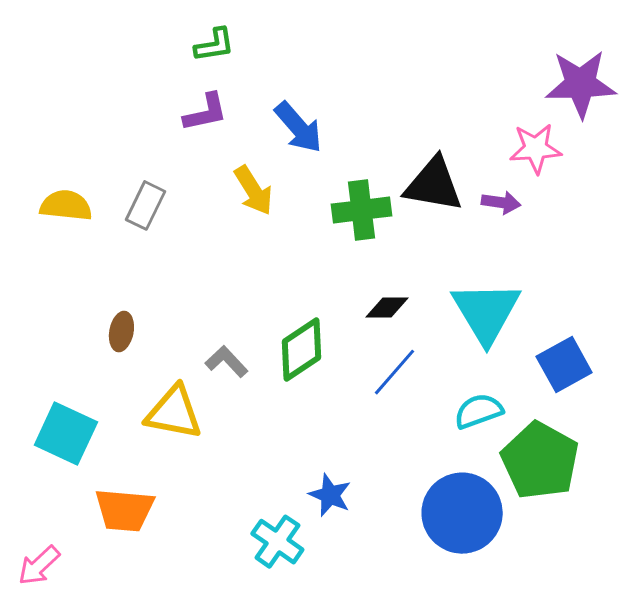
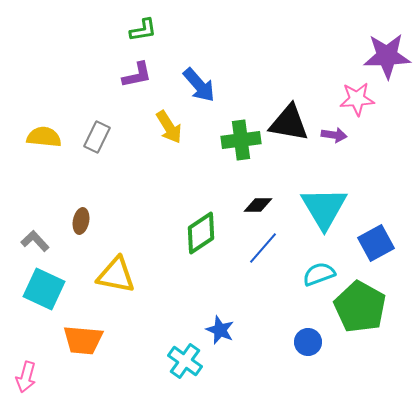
gray L-shape: (226, 362) -> (35, 241), moved
blue circle: (462, 513) -> (308, 342), size x0.5
pink arrow: (39, 566) -> (26, 377), turned -32

